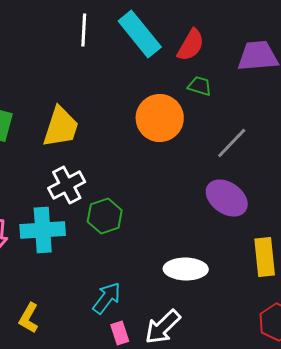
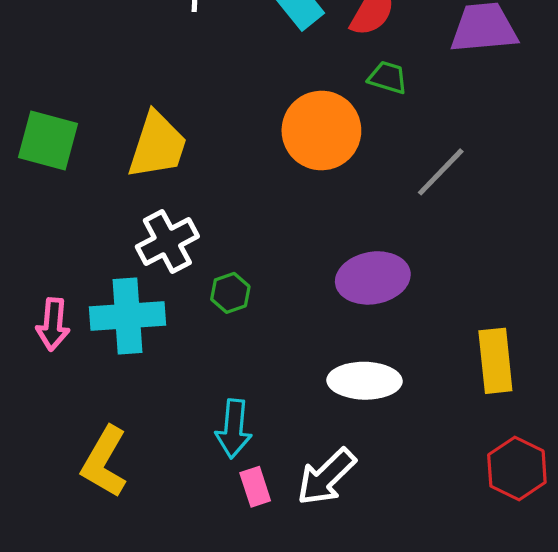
purple ellipse: (227, 198) -> (373, 278), moved, turned -45
green hexagon: (105, 216) -> (230, 293), size x0.7
cyan arrow: (107, 298) -> (234, 429), turned 148
yellow L-shape: (29, 318) -> (104, 462), size x1.4

